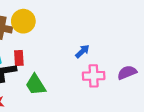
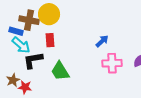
red rectangle: (19, 58) -> (50, 40), moved

